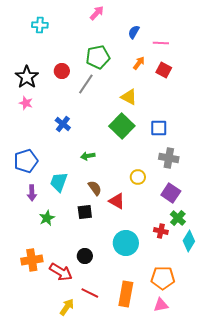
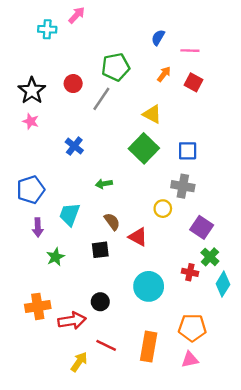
pink arrow: (97, 13) -> (77, 15), moved
gray cross: (169, 158) -> (183, 186), moved
red arrow: (61, 272) -> (72, 321), turned -40

